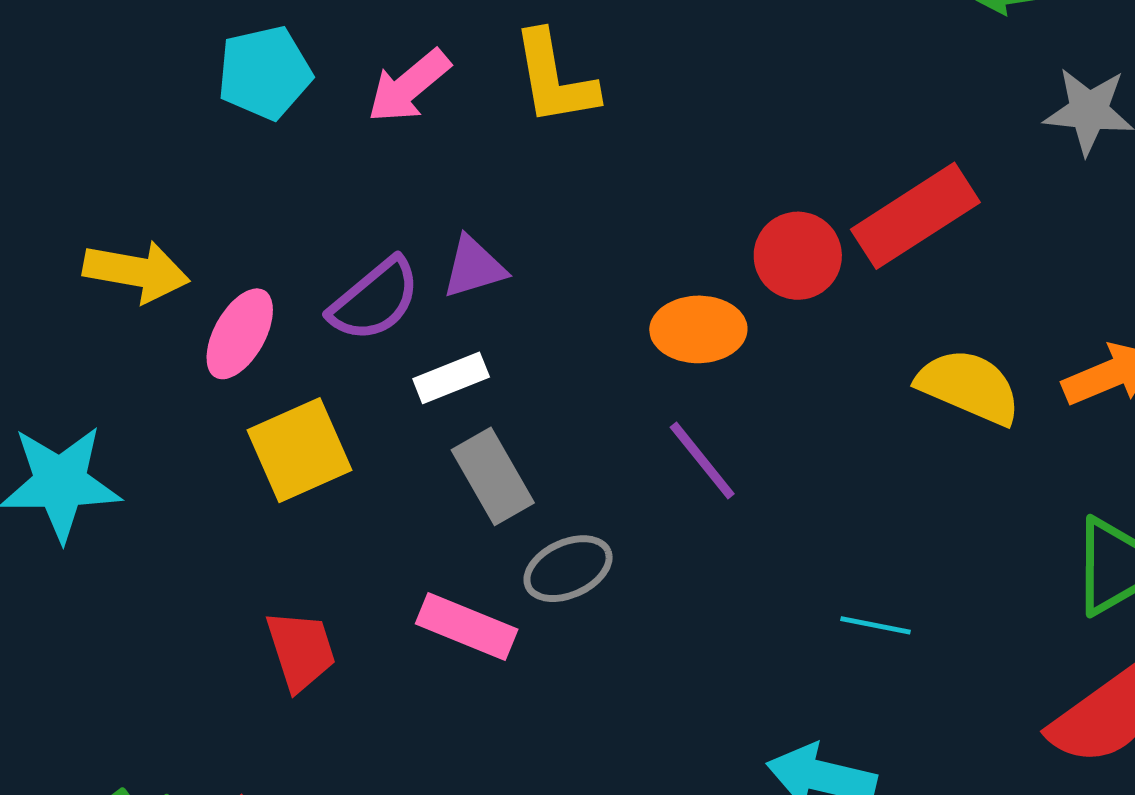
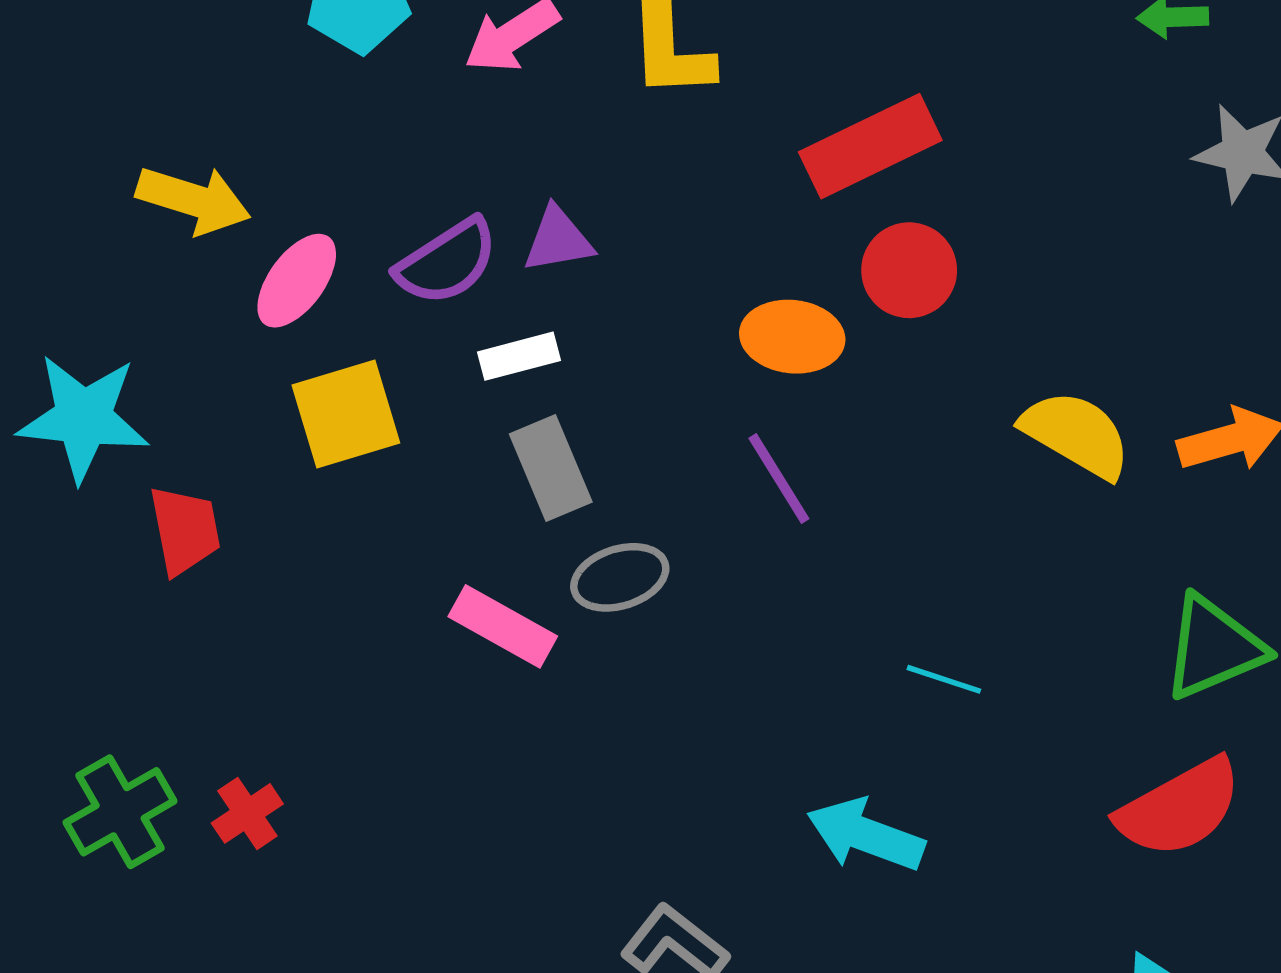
red rectangle: (915, 216) -> (870, 146), moved
red trapezoid: (301, 650) -> (185, 530), moved

